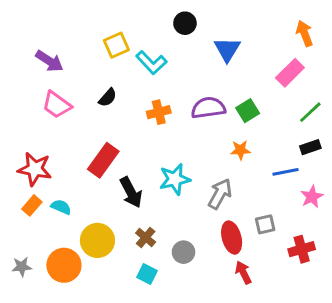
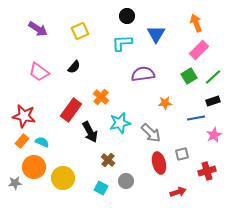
orange arrow: (305, 33) -> (196, 23), moved
purple arrow: (49, 61) -> (38, 29), moved
cyan L-shape: (151, 63) -> (122, 43), moved, turned 130
green square: (248, 111) -> (189, 76), moved
orange cross: (159, 112) -> (101, 97), moved, turned -35
gray arrow: (220, 194) -> (151, 133), turned 105
brown cross: (146, 238) -> (108, 160), moved
yellow circle: (97, 240) -> (63, 178), moved
gray circle: (183, 252) -> (126, 181), moved
orange circle: (64, 265) -> (34, 167), moved
red arrow: (243, 273) -> (178, 192), moved, turned 98

